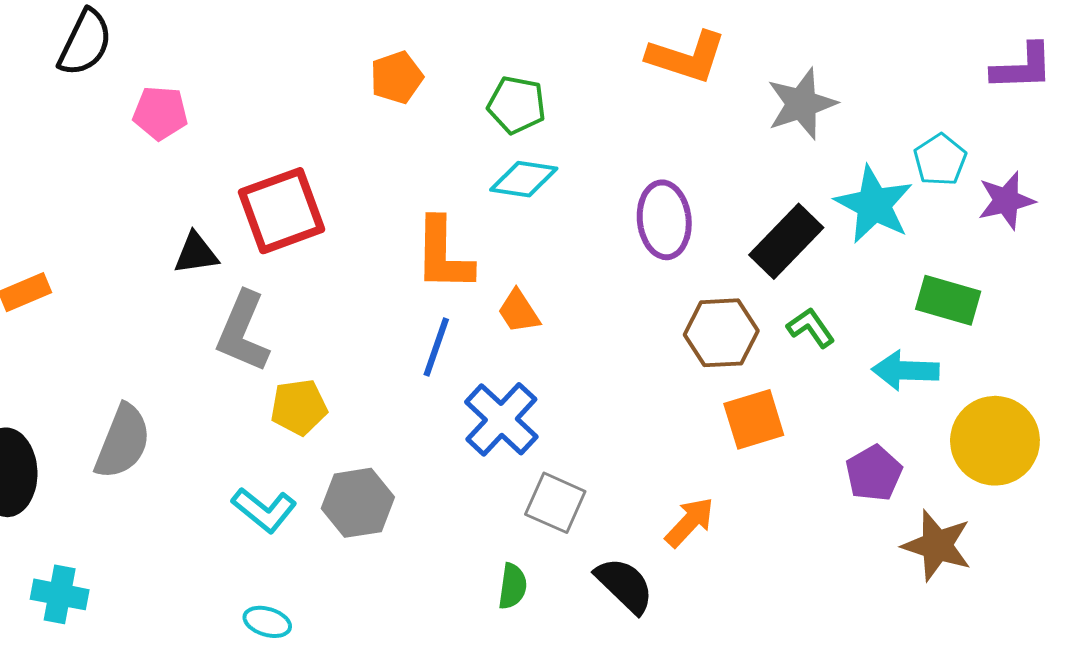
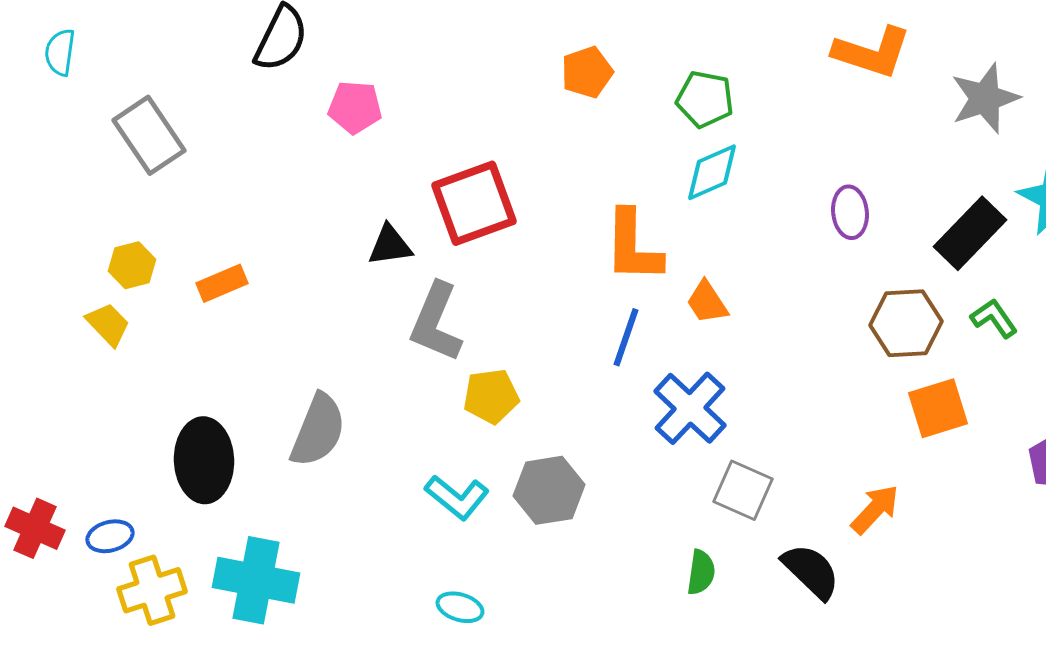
cyan diamond: (524, 179) -> (712, 172), turned -32
purple ellipse: (664, 220) -> (850, 212), size x0.7
cyan cross: (60, 594) -> (256, 580), size x1.5

